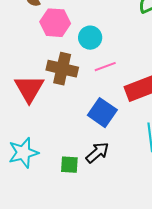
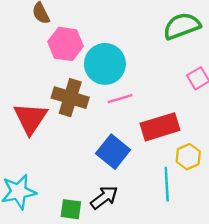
cyan circle: (90, 38) -> (105, 64), size x1.5

